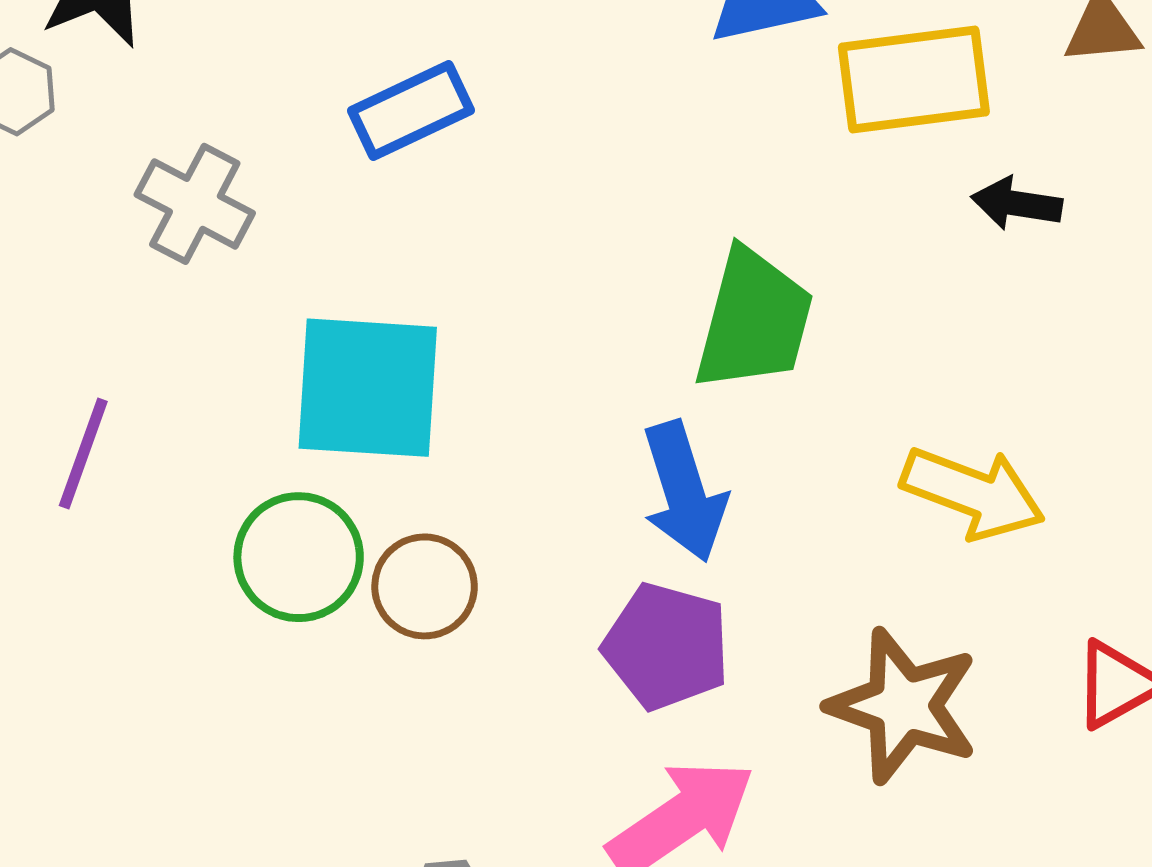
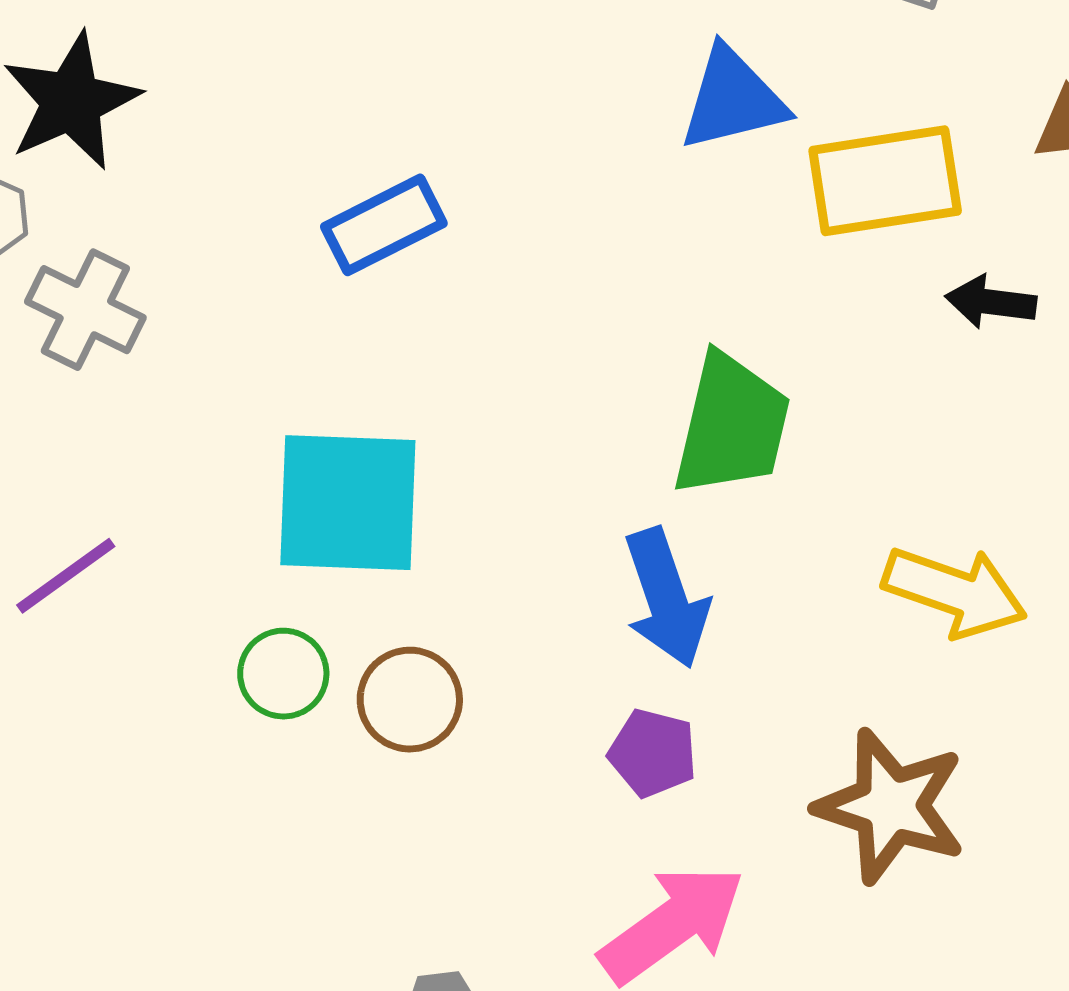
gray cross: (195, 204) -> (85, 310), moved
purple line: (83, 453) -> (66, 576), turned 36
green circle: (299, 557) -> (283, 674), size x0.7
purple pentagon: (666, 646) -> (653, 753), size x0.7

